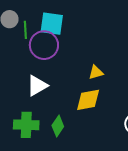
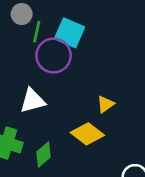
yellow triangle: (96, 72) -> (105, 104), turned -35
yellow diamond: (88, 100) -> (87, 134), turned 32

